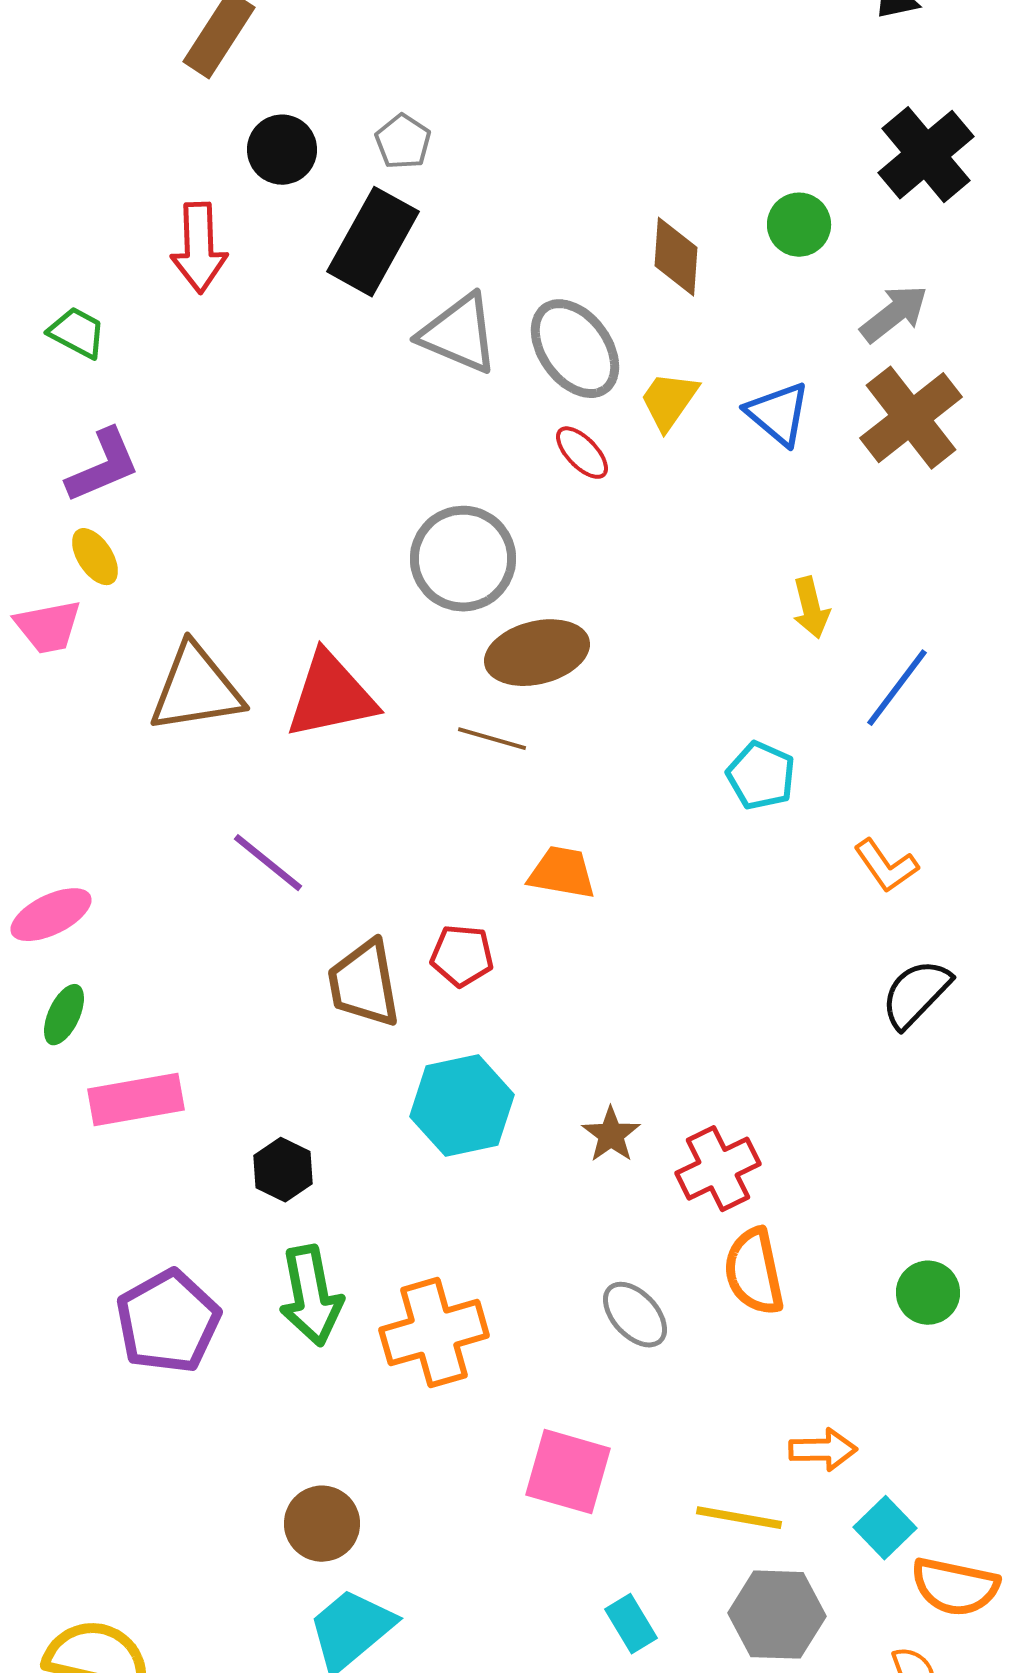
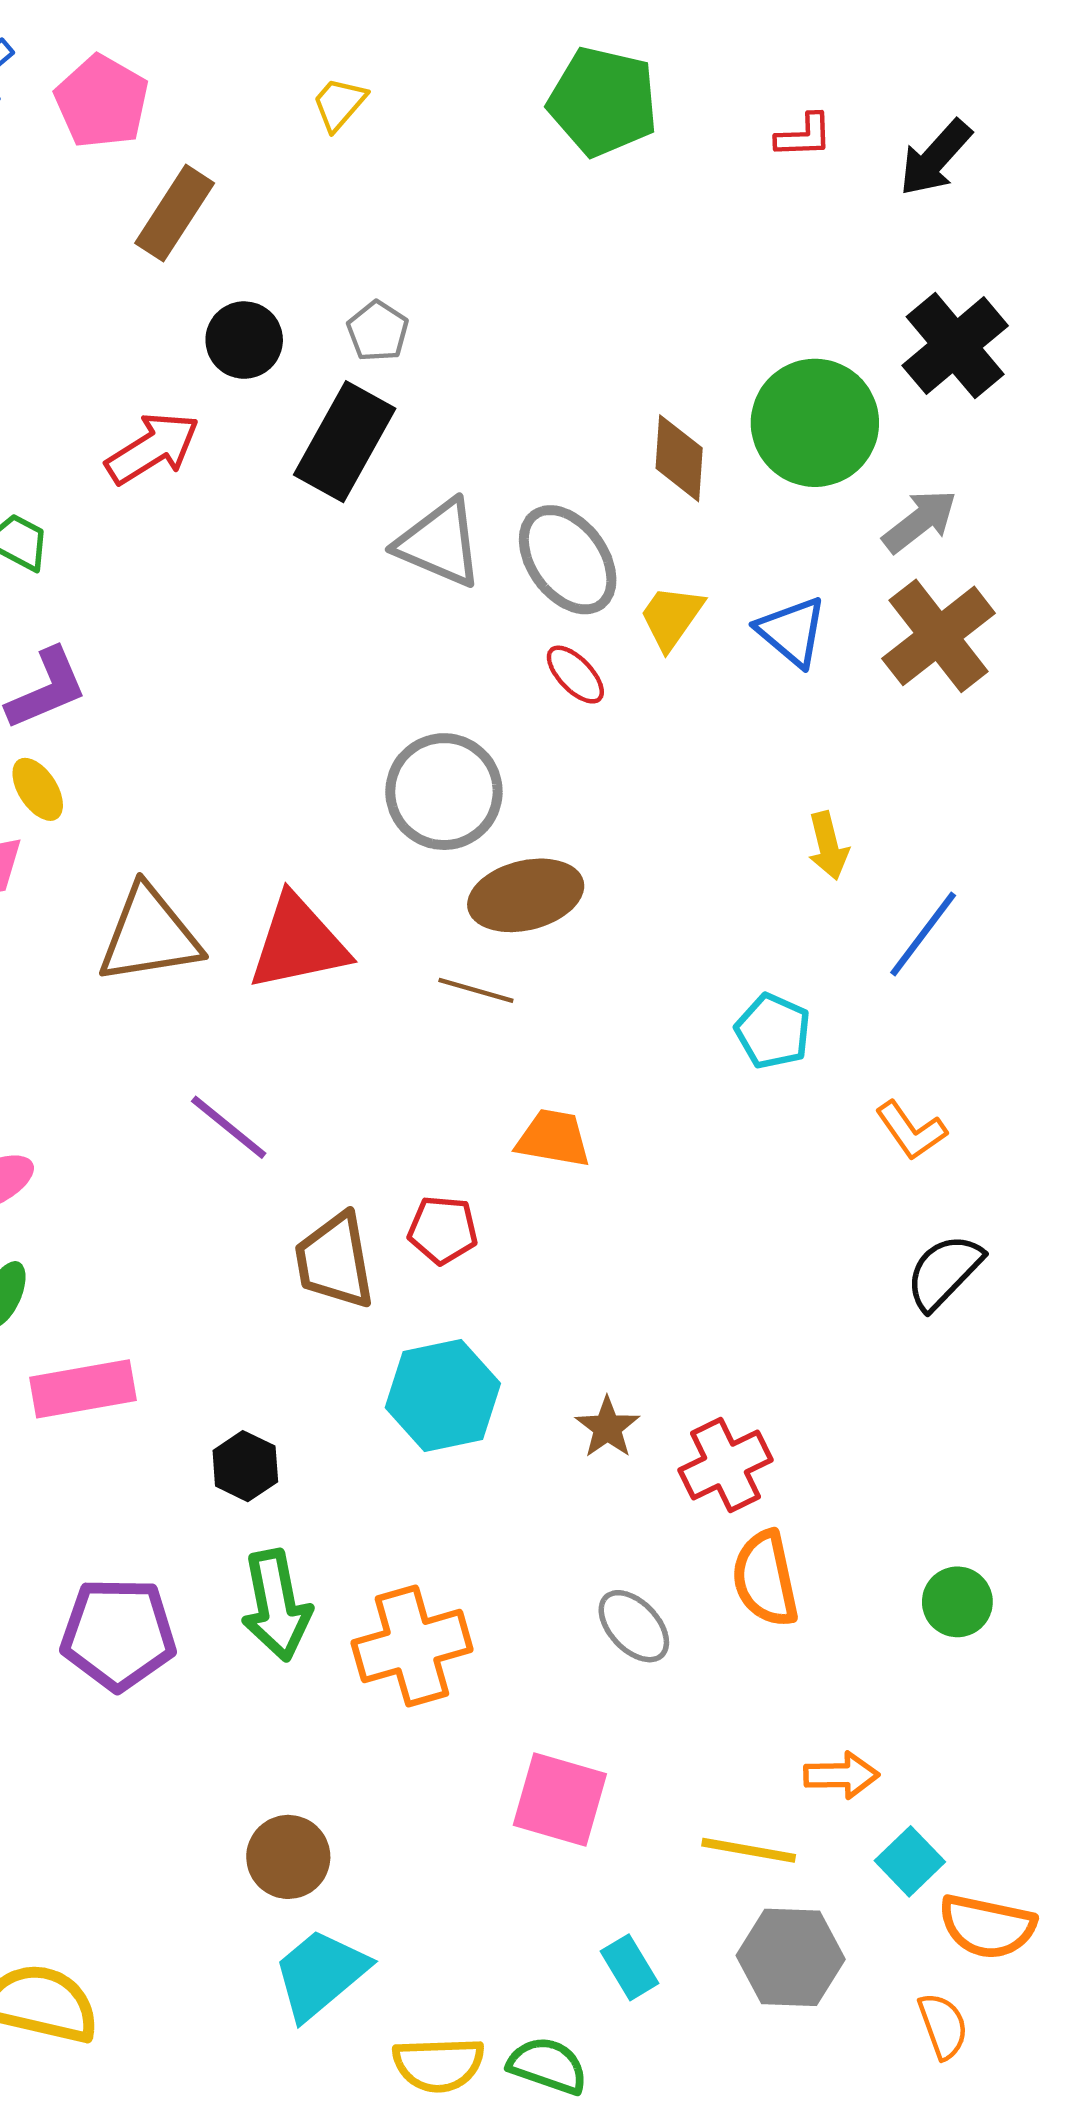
green circle: (799, 225) -> (815, 423), size x1.8
red arrow: (199, 248) -> (153, 448), turned -120
purple pentagon: (168, 1322) -> (118, 1634), turned 30

